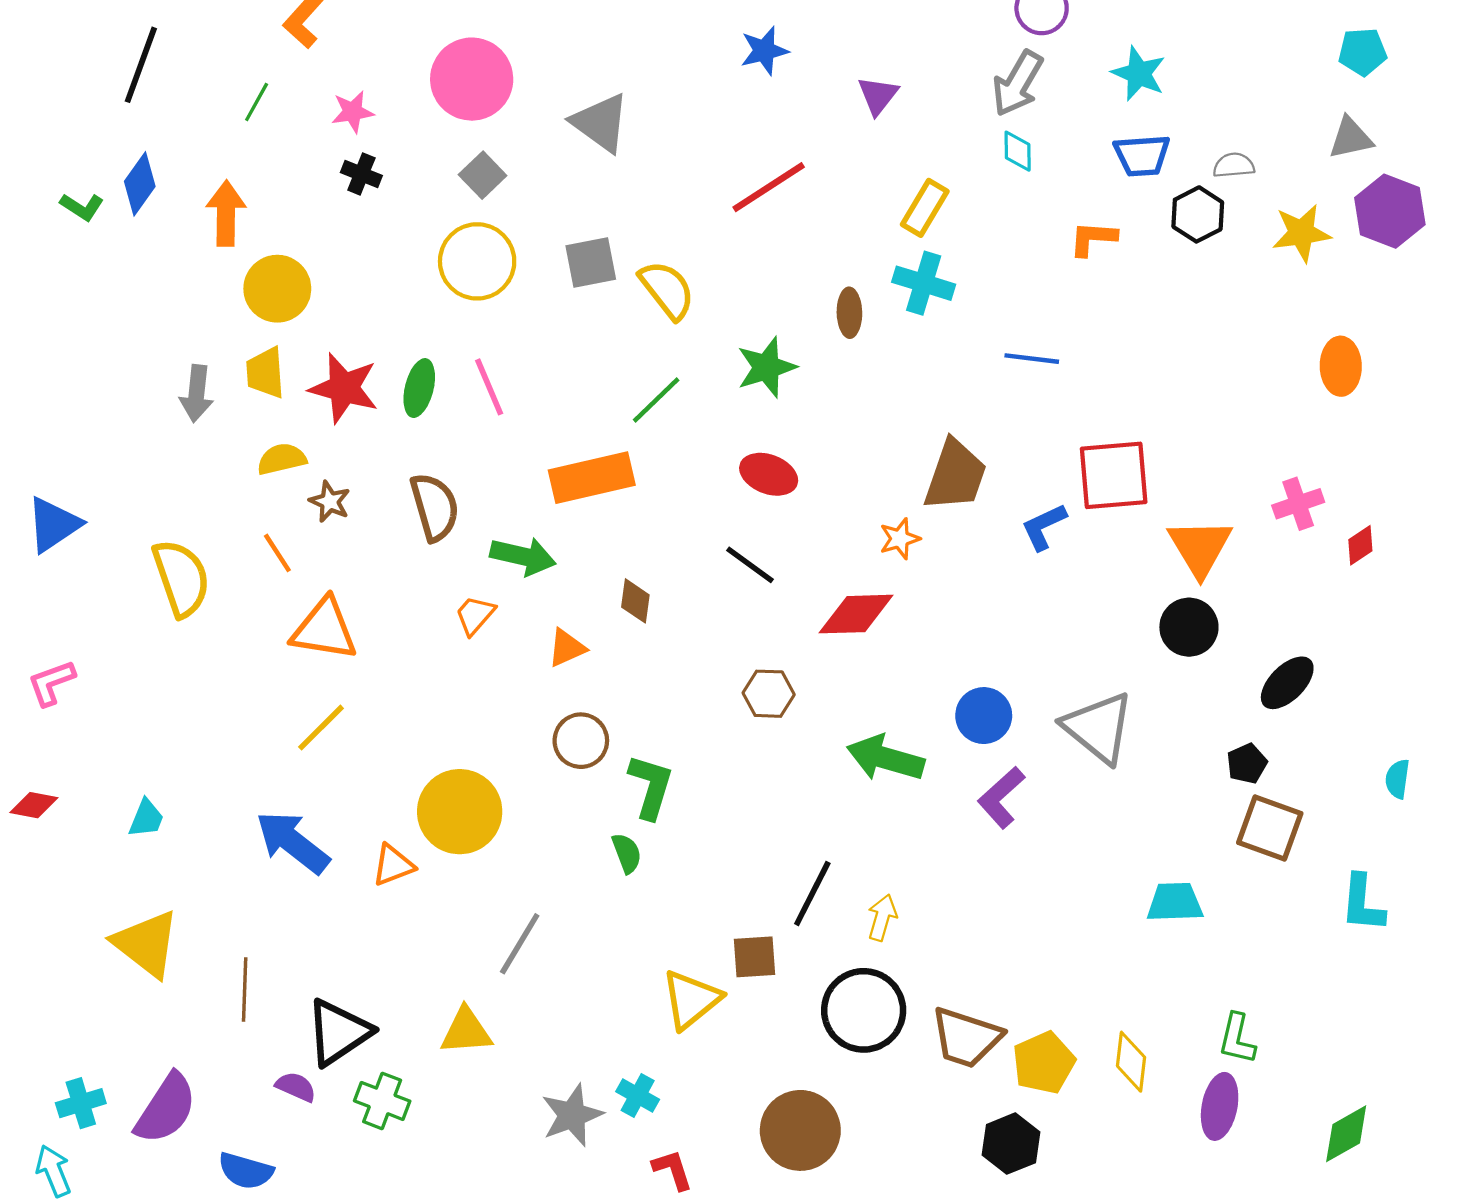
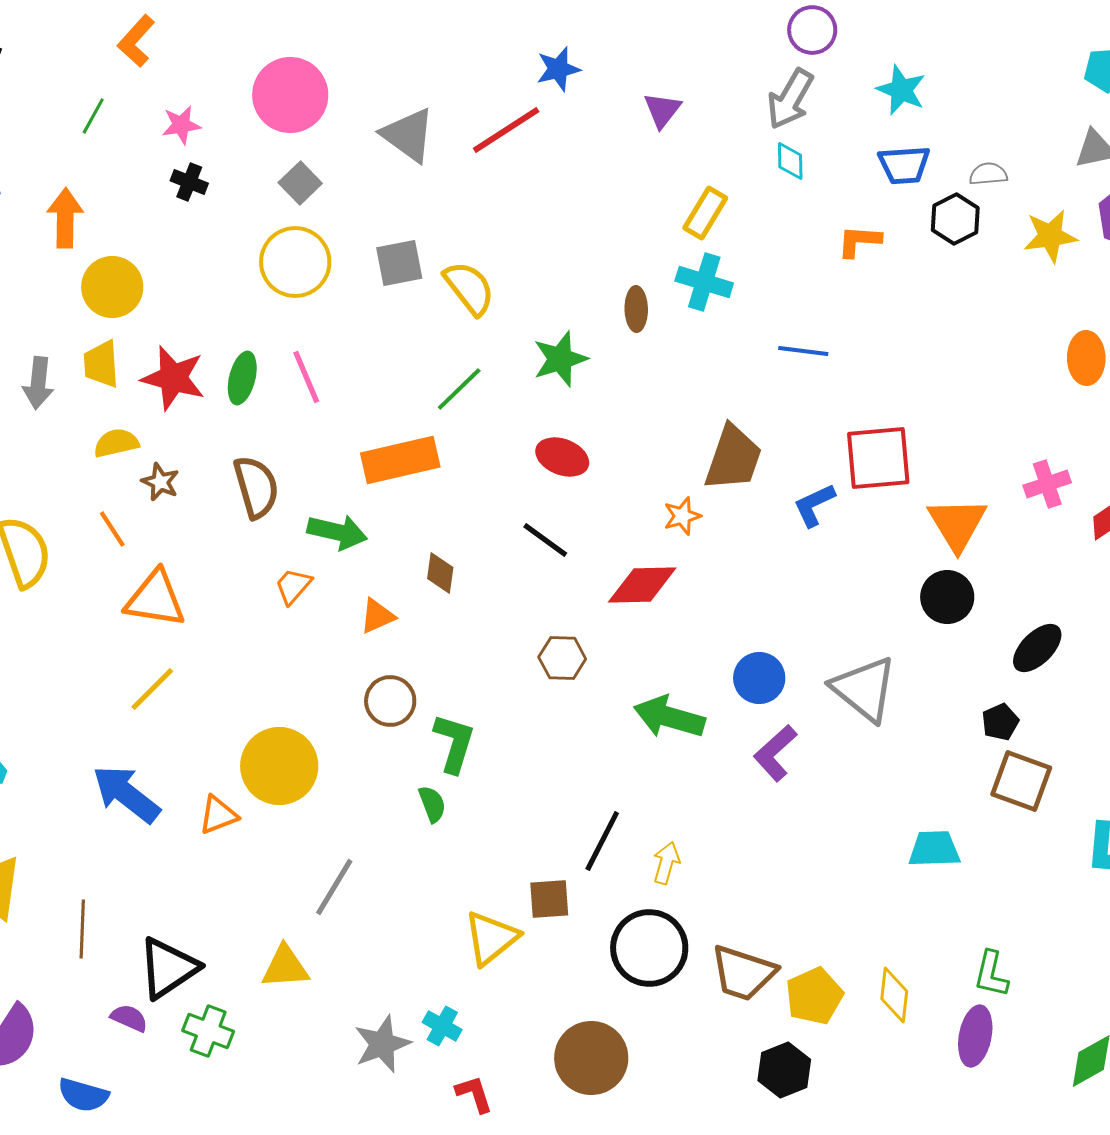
red line: (769, 187) -> (506, 130), moved

